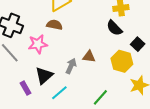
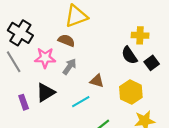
black square: (138, 44) -> (152, 63), moved
gray arrow: (71, 66) -> (69, 67), moved
cyan line: (59, 93) -> (81, 102), moved

